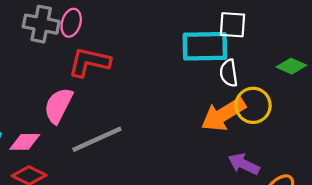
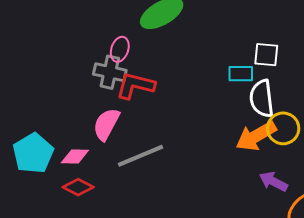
gray cross: (41, 24) -> (110, 72), moved
cyan rectangle: (205, 46) -> (241, 74), size x0.6
white semicircle: (229, 73) -> (262, 98), size x1.5

